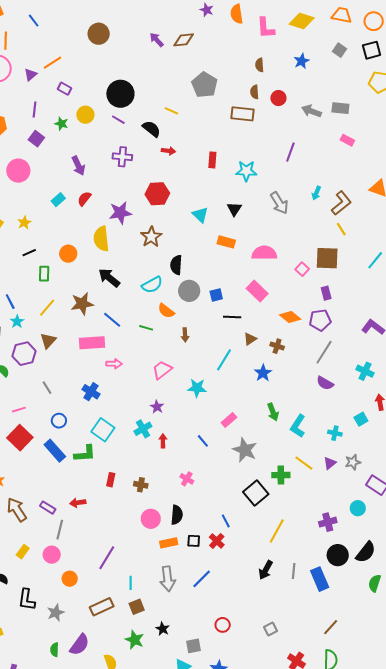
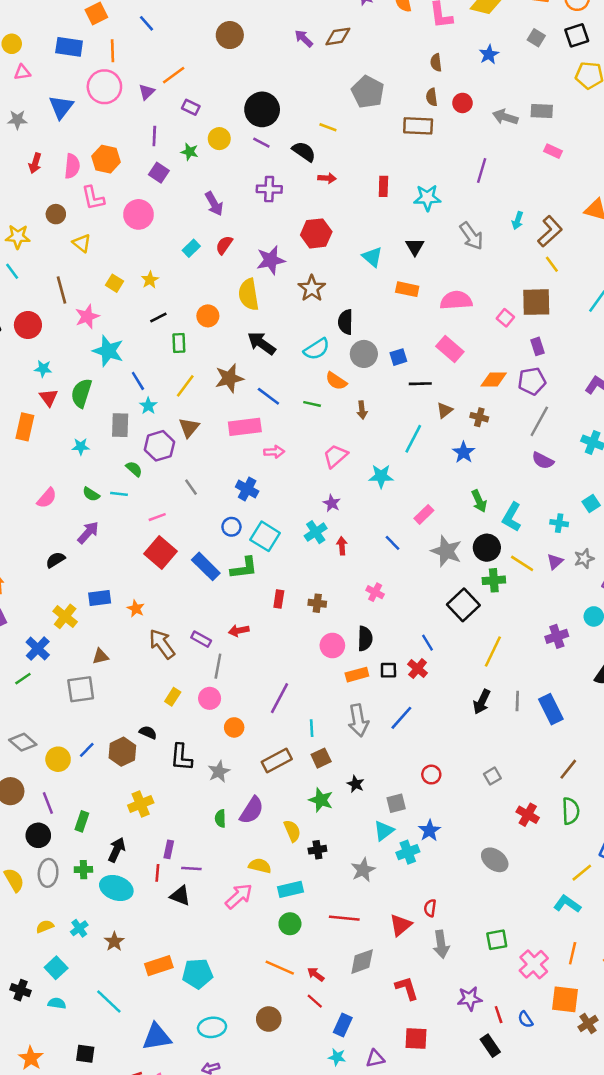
orange diamond: (290, 317) -> (494, 379), turned -35
blue circle: (59, 421) -> (231, 527), moved
black circle: (338, 555) -> (487, 548), moved

